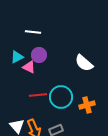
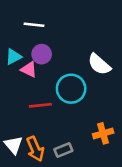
cyan circle: (61, 97) -> (71, 89), moved
orange cross: (87, 105) -> (103, 133), moved

